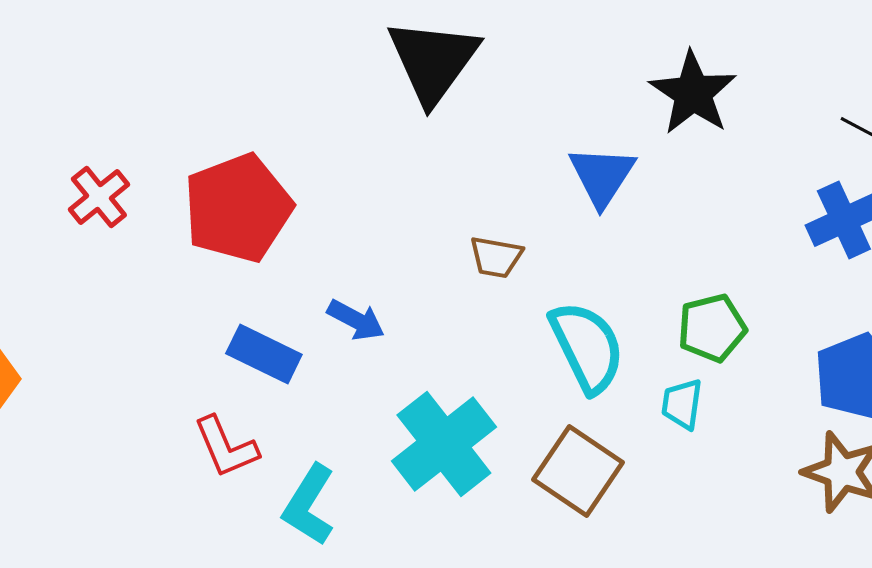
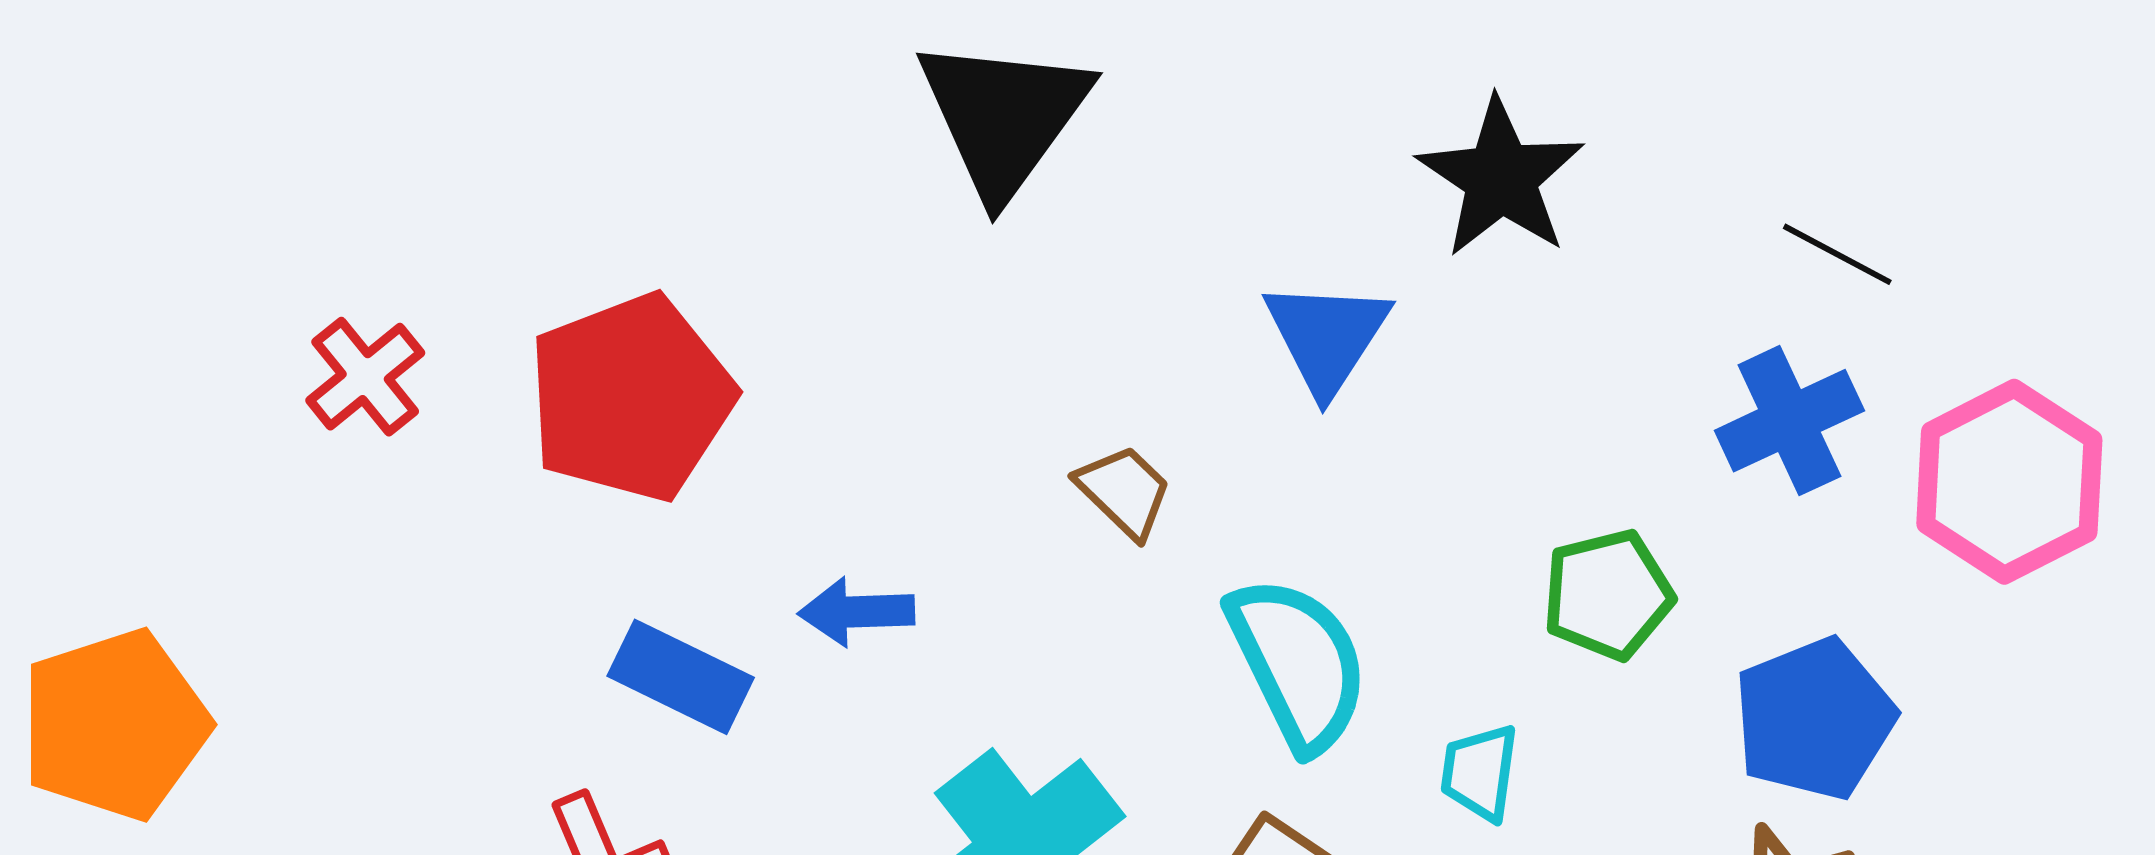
brown trapezoid: (496, 257) -> (1124, 491), turned -146
blue arrow: (356, 320) -> (856, 612), turned 150
green pentagon: (712, 328) -> (1608, 595), moved

